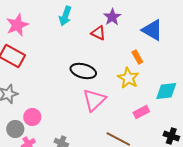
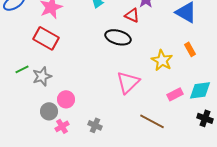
orange rectangle: (137, 57) -> (190, 49), moved
black ellipse: (83, 71) -> (118, 37), moved
cyan diamond: (166, 91) -> (200, 90), moved

